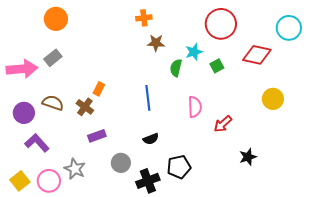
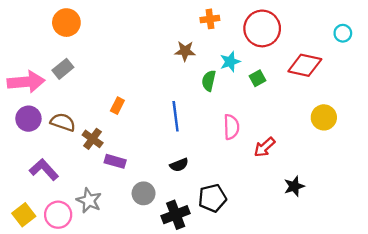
orange cross: (144, 18) -> (210, 19), moved
cyan circle: (289, 28) -> (343, 33), size x0.6
brown cross: (85, 107) -> (93, 139), moved
purple circle: (24, 113) -> (28, 119), moved
purple rectangle: (97, 136) -> (115, 161), turned 36

